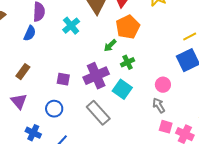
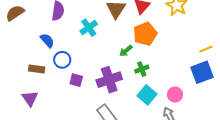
blue semicircle: (30, 33) -> (47, 40), moved, turned -70
brown rectangle: (23, 72) -> (37, 69), turned 56
cyan square: (122, 89) -> (147, 95), moved
blue circle: (54, 109) -> (62, 60), moved

